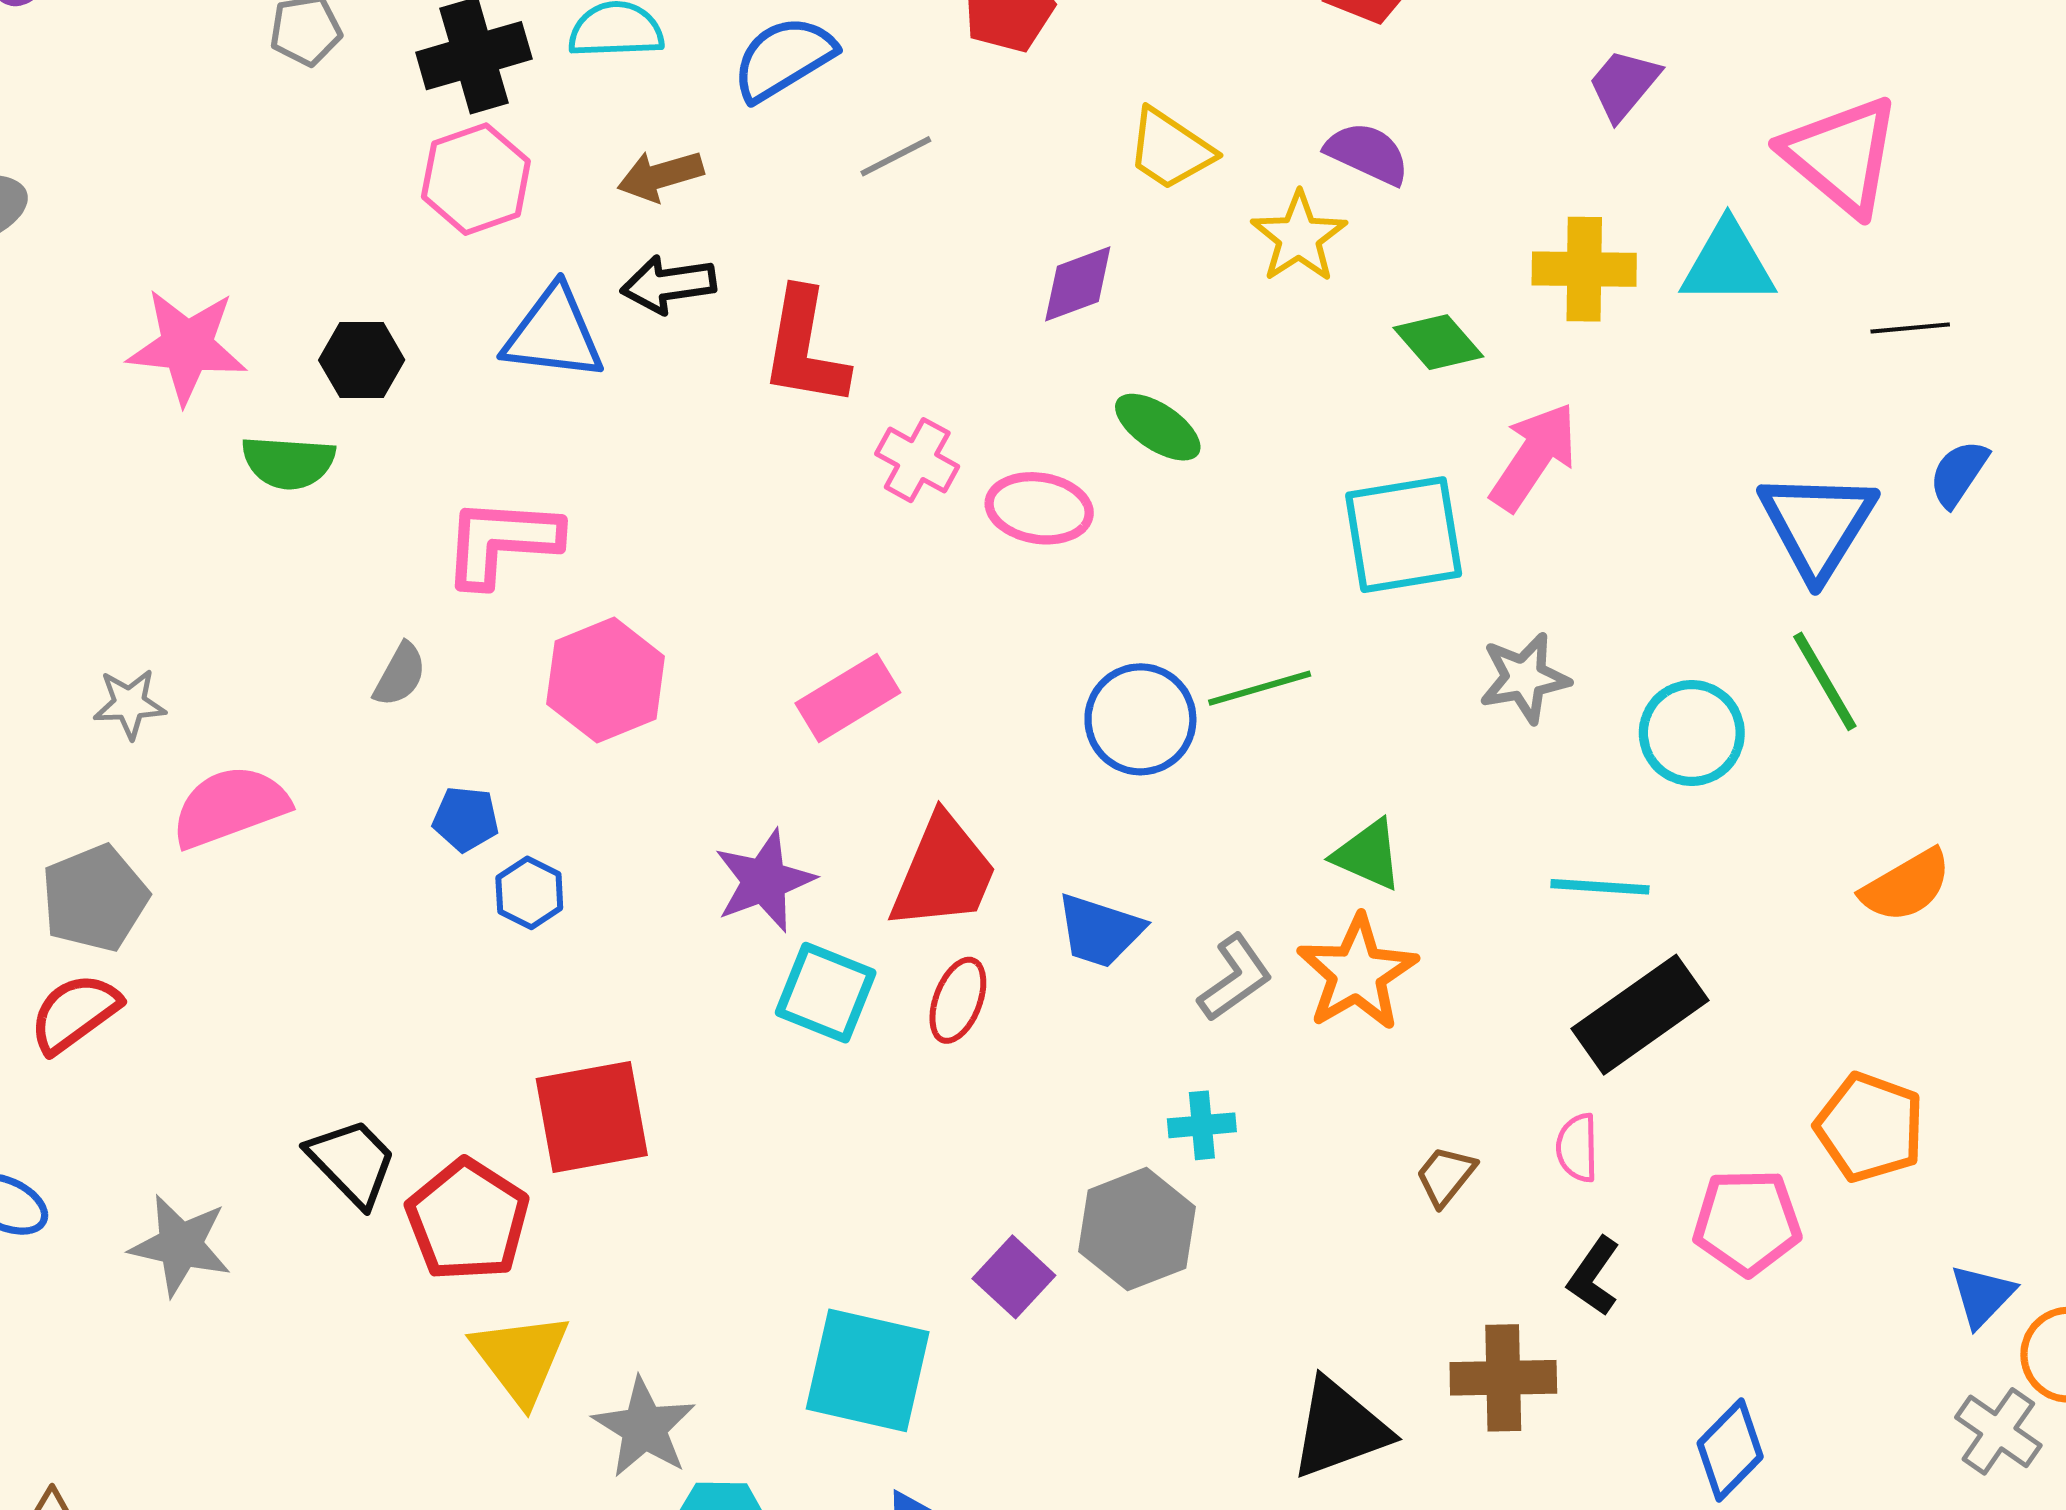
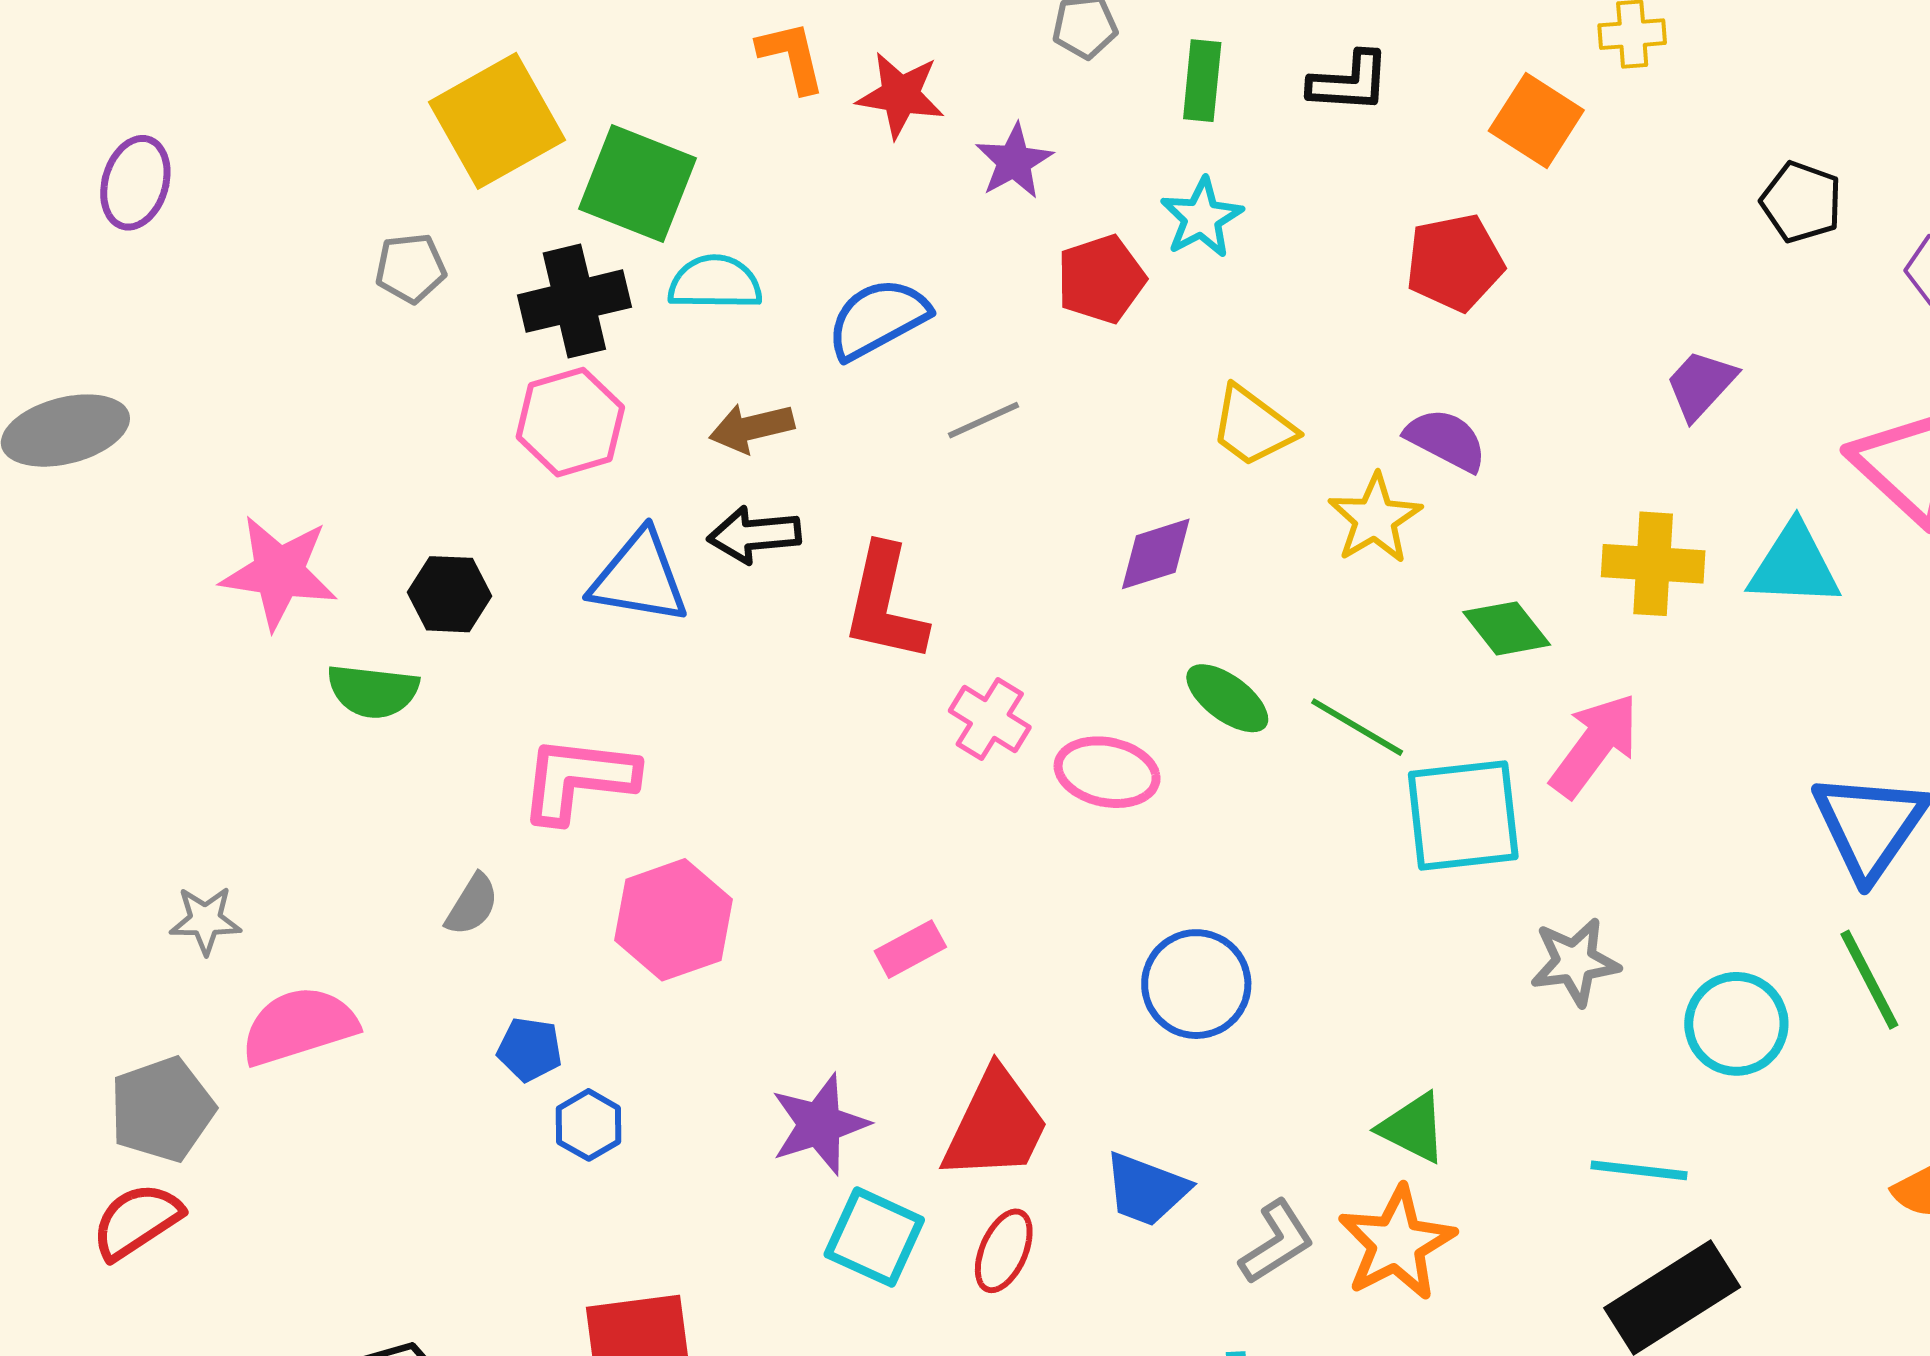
green line: (1260, 688) -> (1357, 727), moved, turned 44
pink rectangle: (848, 698) -> (910, 949), size x0.7

